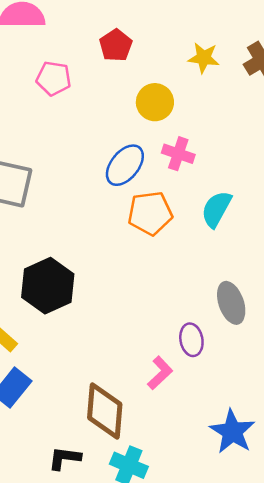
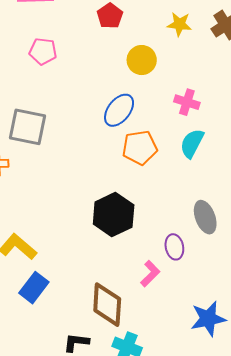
pink pentagon: (54, 78) -> (43, 51), moved
pink cross: (178, 154) -> (187, 102), moved
black hexagon: (48, 286) -> (114, 215), moved
blue star: (232, 432) -> (208, 319), turned 30

